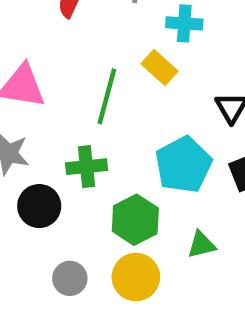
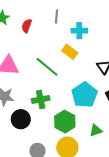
green line: (107, 96) -> (47, 67), turned -60

